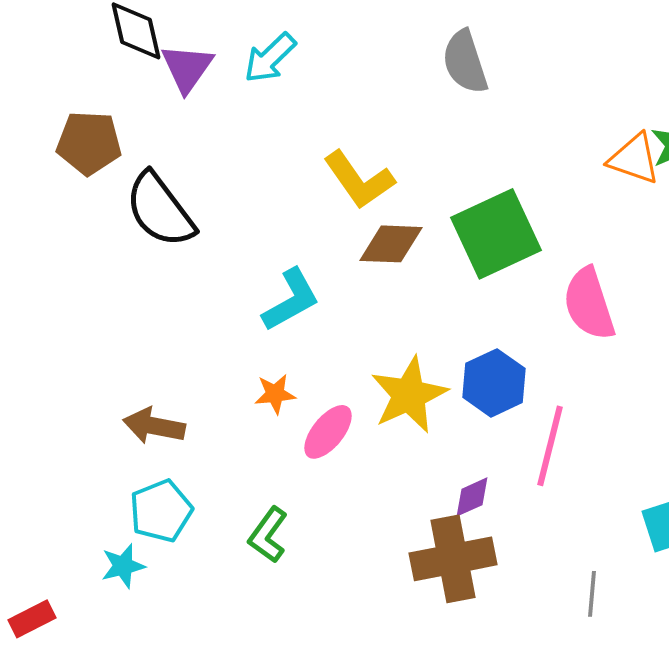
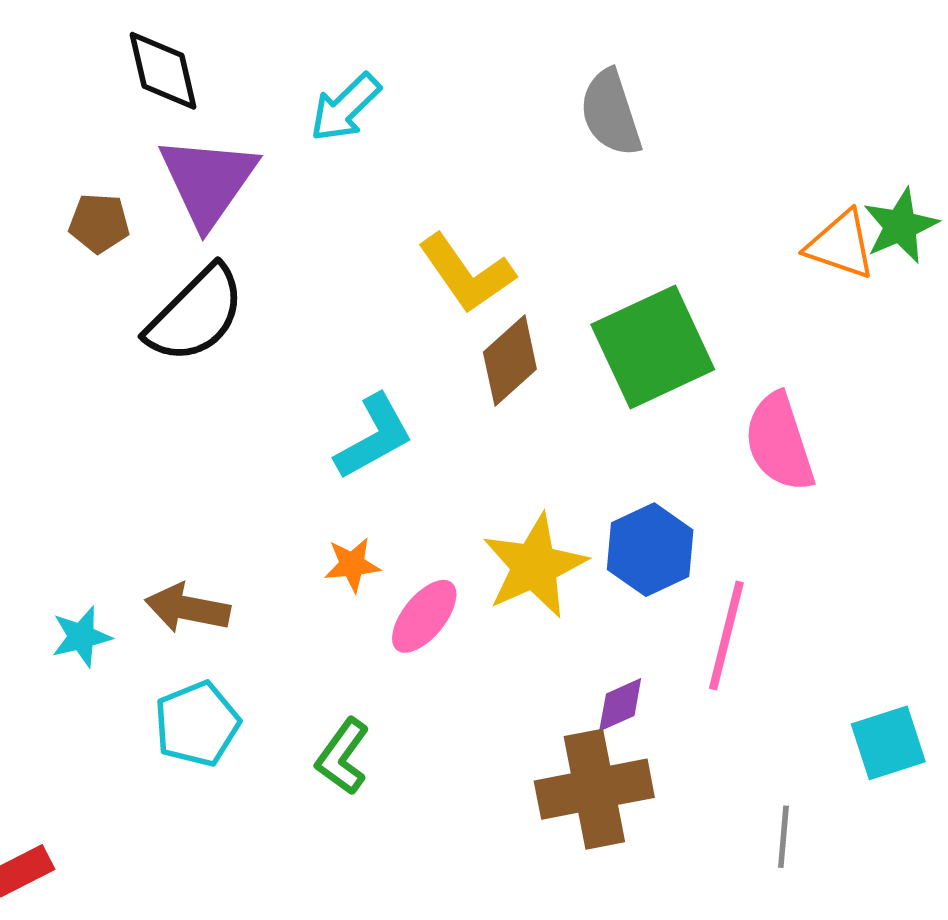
purple triangle: (187, 68) -> (208, 181), moved, size x1.4
brown pentagon: (89, 143) -> (99, 223), size x0.7
black semicircle: (160, 210) -> (196, 314), turned -98
brown diamond: (391, 244) -> (510, 361), turned -44
cyan star: (123, 566) -> (81, 637), moved

